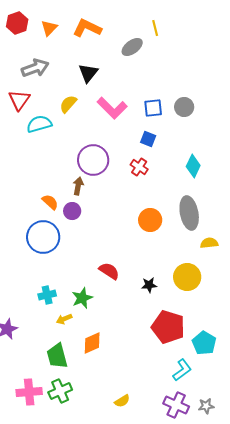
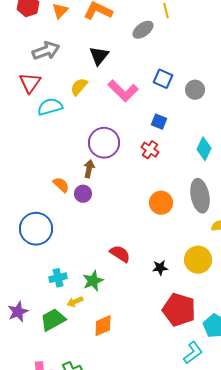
blue square: (153, 108) -> (163, 79), moved, turned 30
blue circle: (43, 237) -> (36, 229), moved
green trapezoid: (57, 356) -> (53, 320), moved, turned 76

